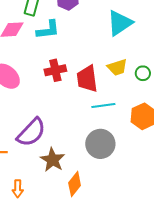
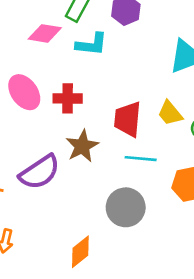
yellow trapezoid: (117, 67) -> (170, 113), turned 55
red cross: (55, 70) -> (68, 98), moved
brown star: (53, 160) -> (82, 146), moved

